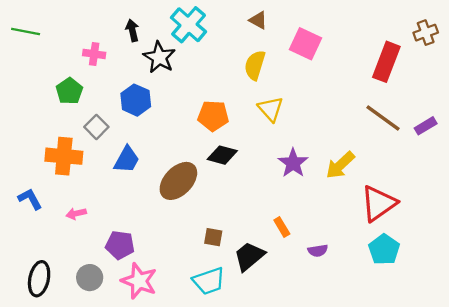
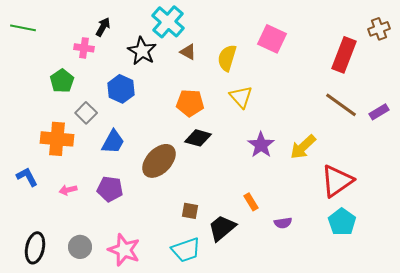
brown triangle: (258, 20) -> (188, 52), moved
black arrow: (132, 30) -> (103, 27), moved, turned 42
purple pentagon: (120, 245) -> (110, 189), moved

